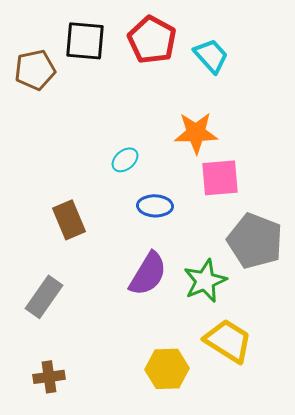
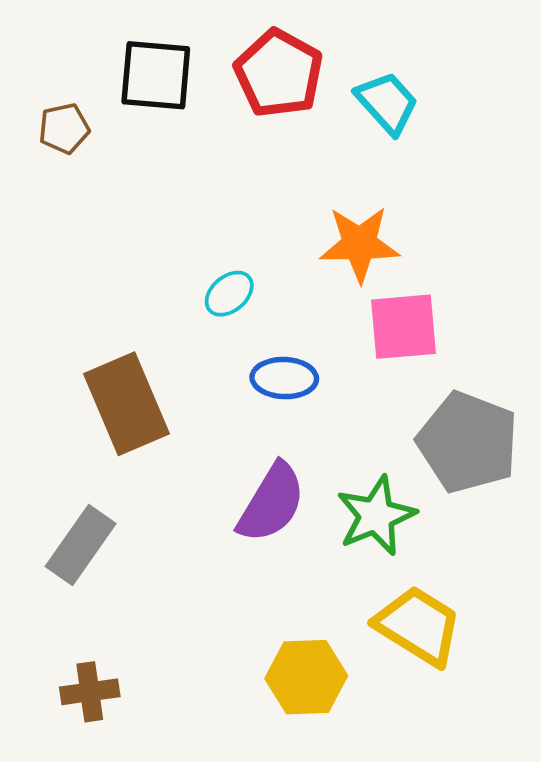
brown pentagon: (35, 70) -> (64, 128), size x0.7
brown rectangle: (69, 220) -> (126, 404), size x1.4

